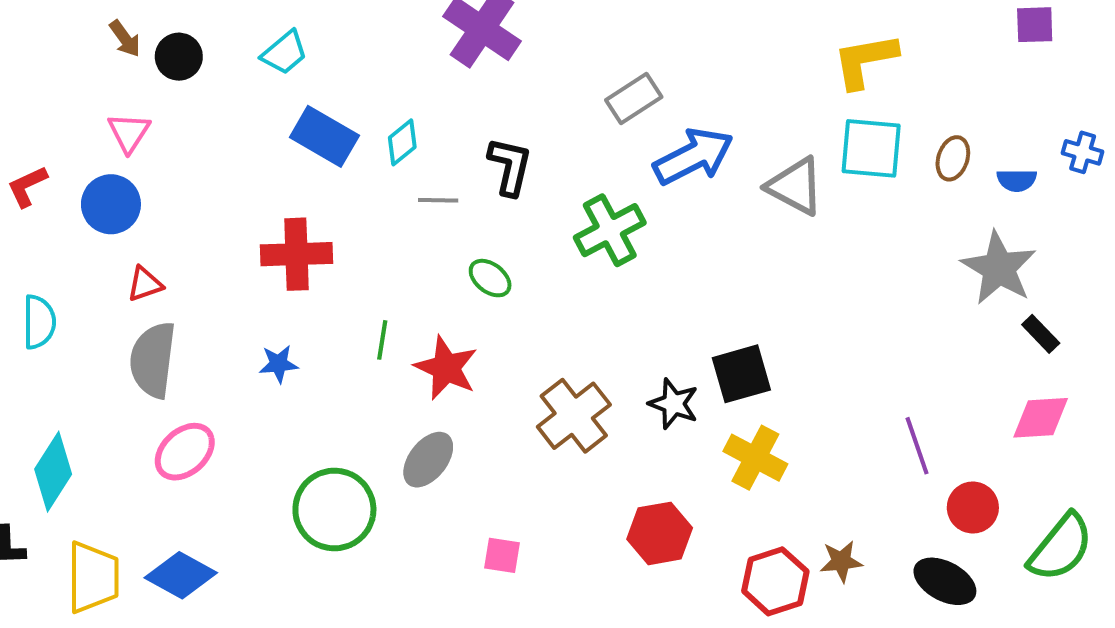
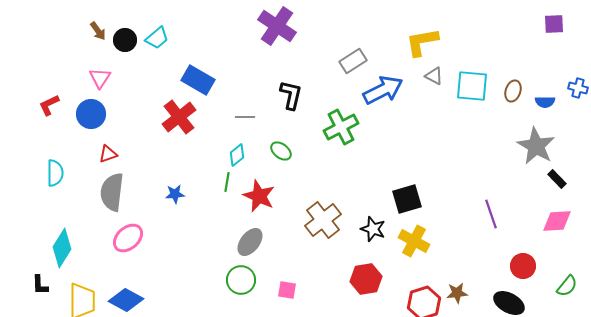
cyan trapezoid: (285, 53) -> (157, 38), moved
yellow L-shape: (865, 61) -> (422, 42), moved
cyan diamond: (402, 142) -> (237, 155), moved
gray triangle: (795, 186) -> (434, 76), moved, size x0.6
gray line: (438, 200) -> (245, 117), moved
red cross: (297, 254) -> (179, 117), moved, turned -36
black star: (674, 404) -> (373, 229), moved
purple line: (917, 446) -> (491, 214), moved
green circle: (334, 509) -> (241, 280), moved, size x0.7
green semicircle: (1061, 547) -> (567, 286), size x0.6

